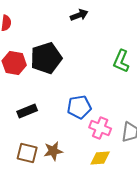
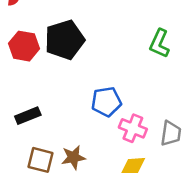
black rectangle: (27, 111) -> (28, 116), moved

